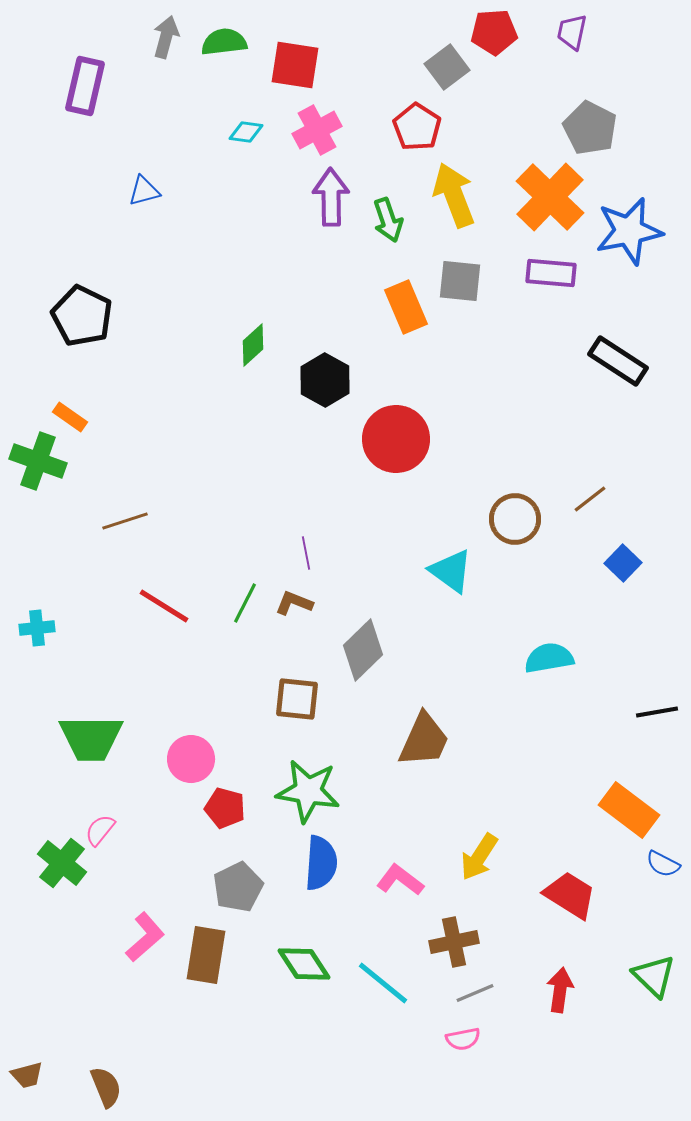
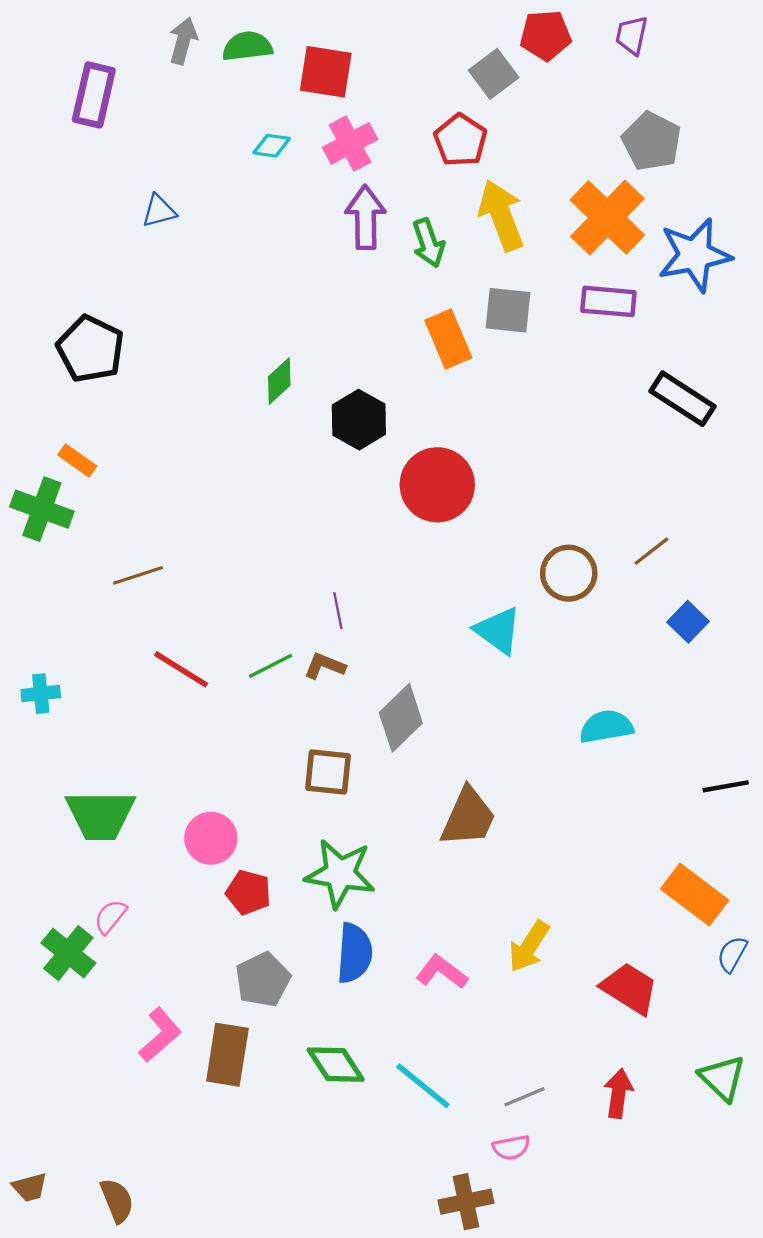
green line: (245, 603) -> (270, 666), turned 36
blue semicircle: (663, 864) -> (732, 954), turned 92
brown cross: (454, 942) -> (466, 1202), moved

